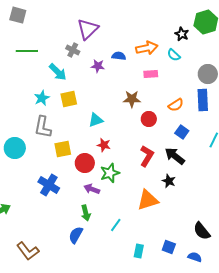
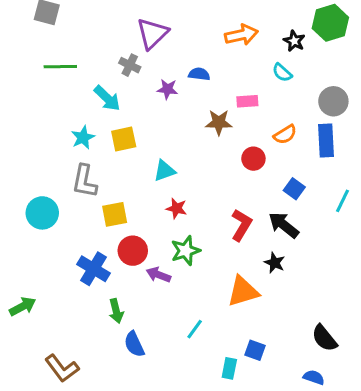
orange arrow: (147, 48) -> (241, 35), moved
brown star: (132, 99) -> (219, 122), moved
orange semicircle: (176, 105) -> (285, 134), moved
red circle: (149, 119) -> (253, 159), moved
red circle: (85, 163) -> (133, 251), moved
green arrow: (86, 213) -> (116, 311), moved
blue semicircle: (76, 235) -> (134, 344), turned -54
blue square: (169, 247) -> (255, 350), moved

